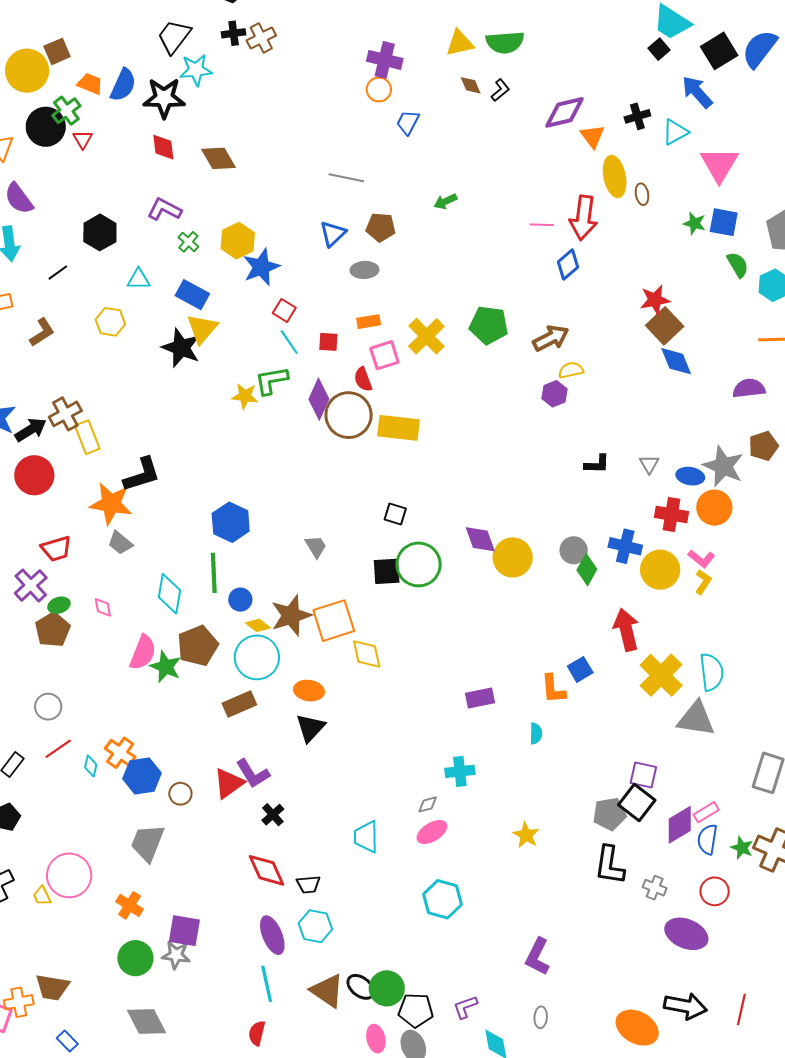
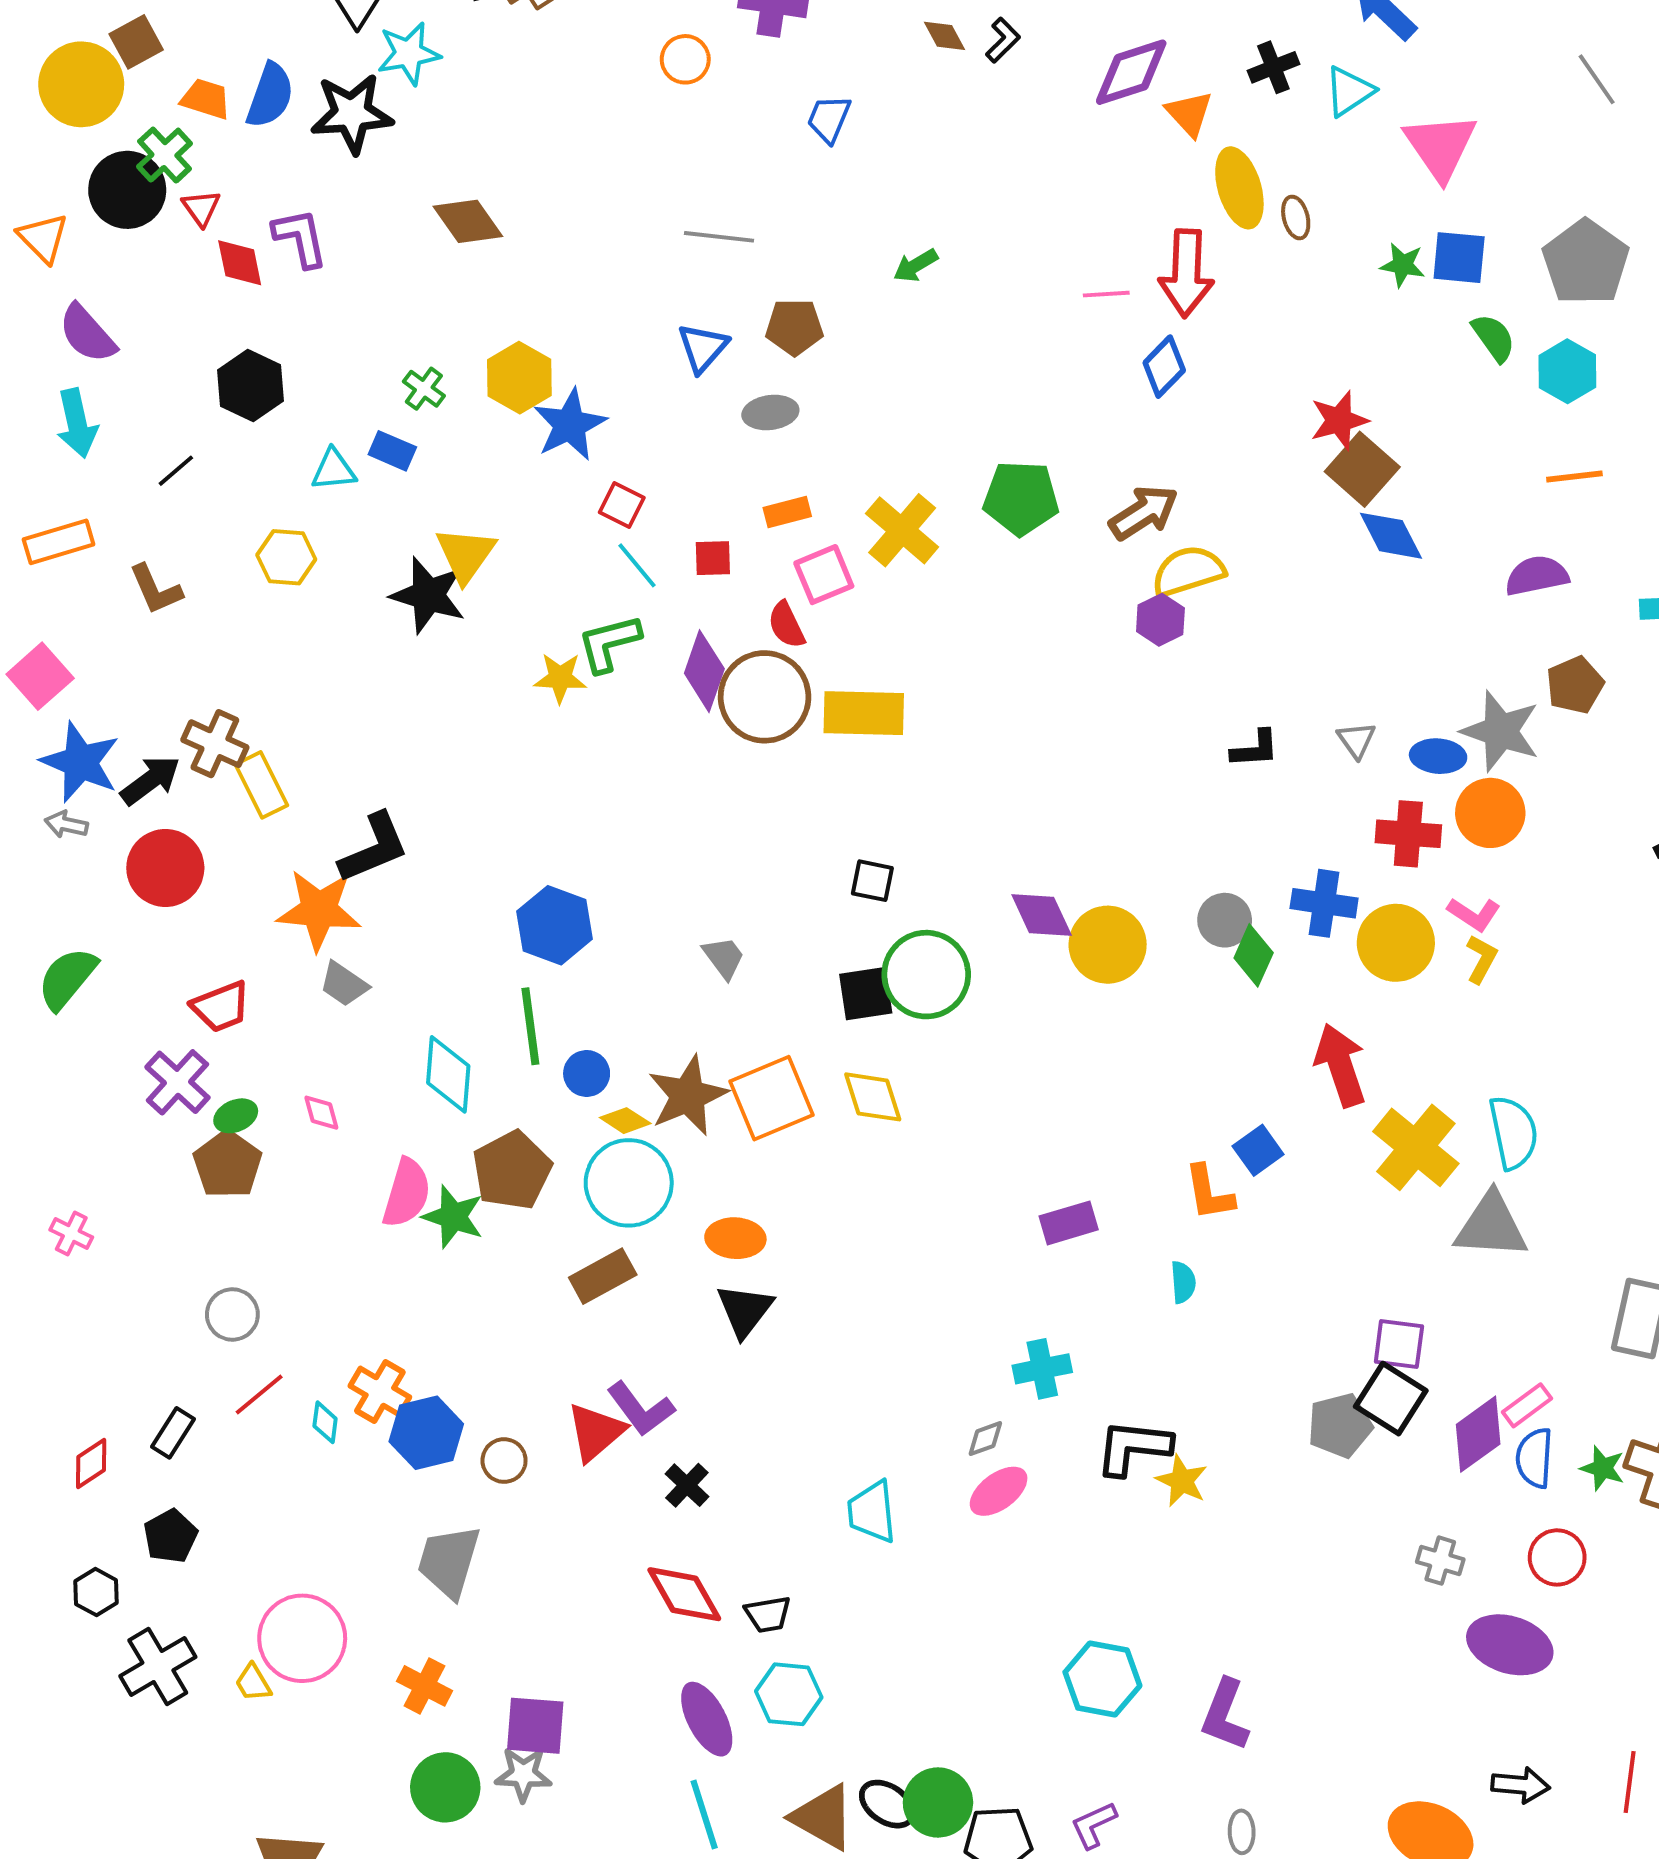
orange circle: (379, 89) -> (685, 59), moved
red diamond: (163, 147) -> (240, 263), moved
purple L-shape: (164, 209) -> (300, 238), moved, turned 56
blue rectangle: (192, 295) -> (392, 451), moved, size x0.7
brown L-shape: (42, 332) -> (156, 589), turned 104
yellow semicircle: (571, 370) -> (1188, 571), size x1.5
brown cross: (65, 414) -> (215, 744), turned -32
yellow diamond: (367, 654) -> (873, 1097), moved
black L-shape: (610, 865) -> (1133, 1447), moved, turned 93
cyan hexagon: (443, 899) -> (1102, 1679), moved
black arrow: (685, 1006) -> (1520, 1785), size x0.7

